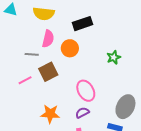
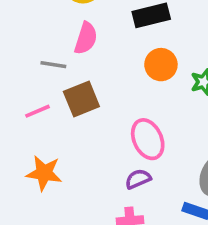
orange circle: (70, 48) -> (161, 65), moved
orange star: (50, 114) -> (44, 173), moved

